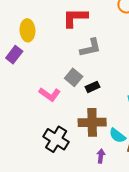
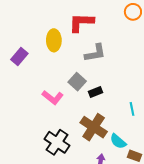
yellow ellipse: (27, 30) -> (54, 40), moved
brown cross: (92, 122) -> (94, 127), turned 32

